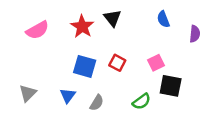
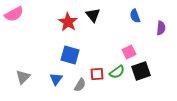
pink semicircle: (37, 30) -> (14, 14), moved
red square: (117, 63) -> (97, 74), moved, turned -32
black square: (171, 86) -> (141, 71), turned -30
green semicircle: (141, 102) -> (117, 72), moved

